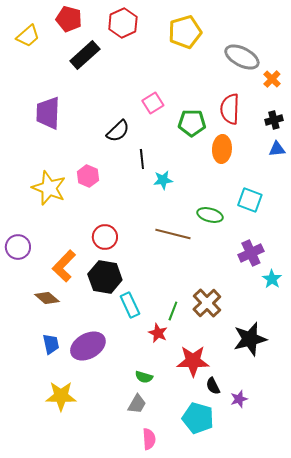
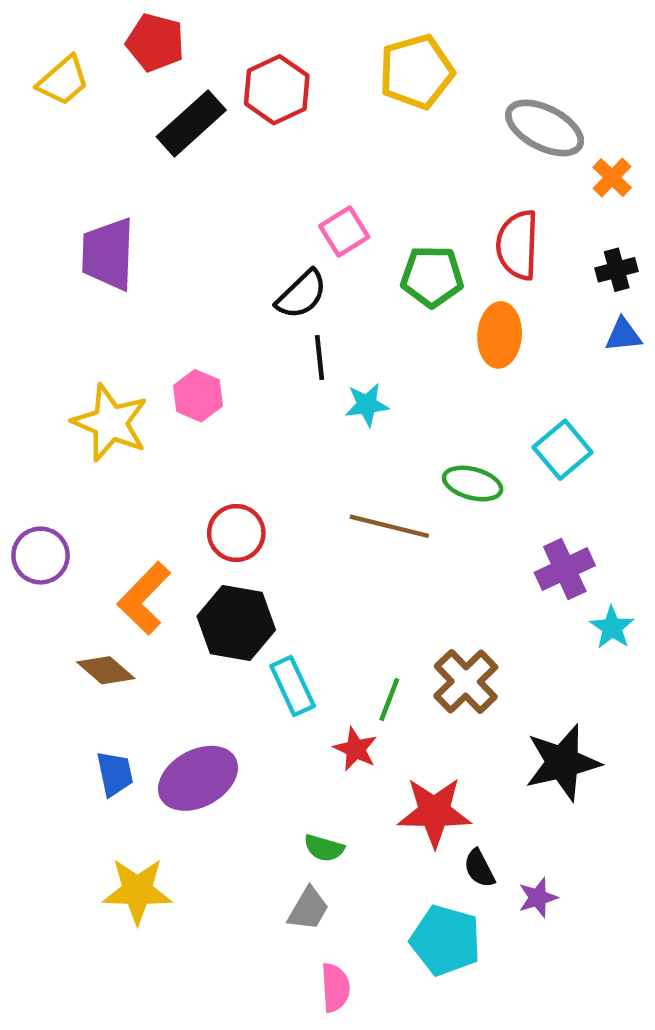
red hexagon: (123, 23) -> (277, 90), moved
black semicircle: (118, 131) -> (302, 294), moved
cyan square: (250, 200) -> (563, 450), turned 30

